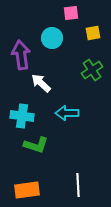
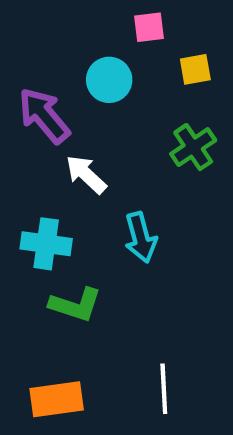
purple arrow: (21, 55) -> (44, 116), turned -32
cyan arrow: (67, 113) -> (141, 237), turned -105

